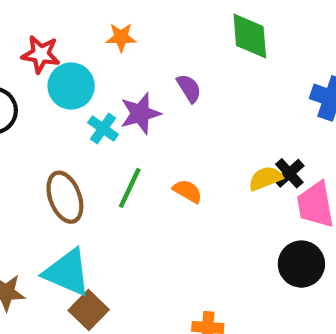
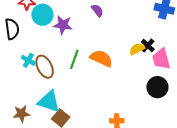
purple star: (140, 113) -> (63, 25), moved, turned 30
cyan cross: (103, 129) -> (28, 60), moved
orange semicircle: (187, 191) -> (101, 58), size x1.6

